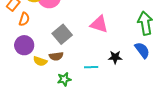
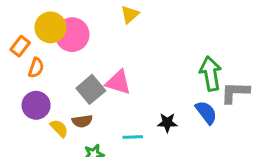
pink triangle: (99, 24) -> (118, 82), moved
yellow semicircle: (40, 61) -> (59, 128), turned -152

